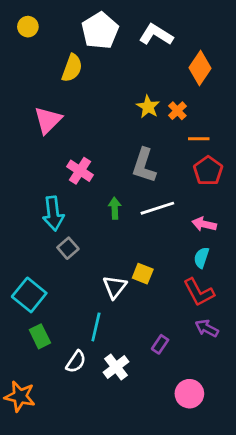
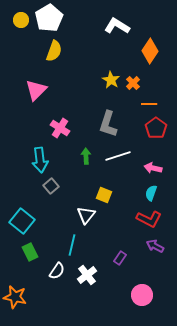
white pentagon: (100, 31) -> (49, 18), moved
yellow square: (143, 274) -> (104, 195), moved
red L-shape: (199, 292) -> (149, 219), turned -35

